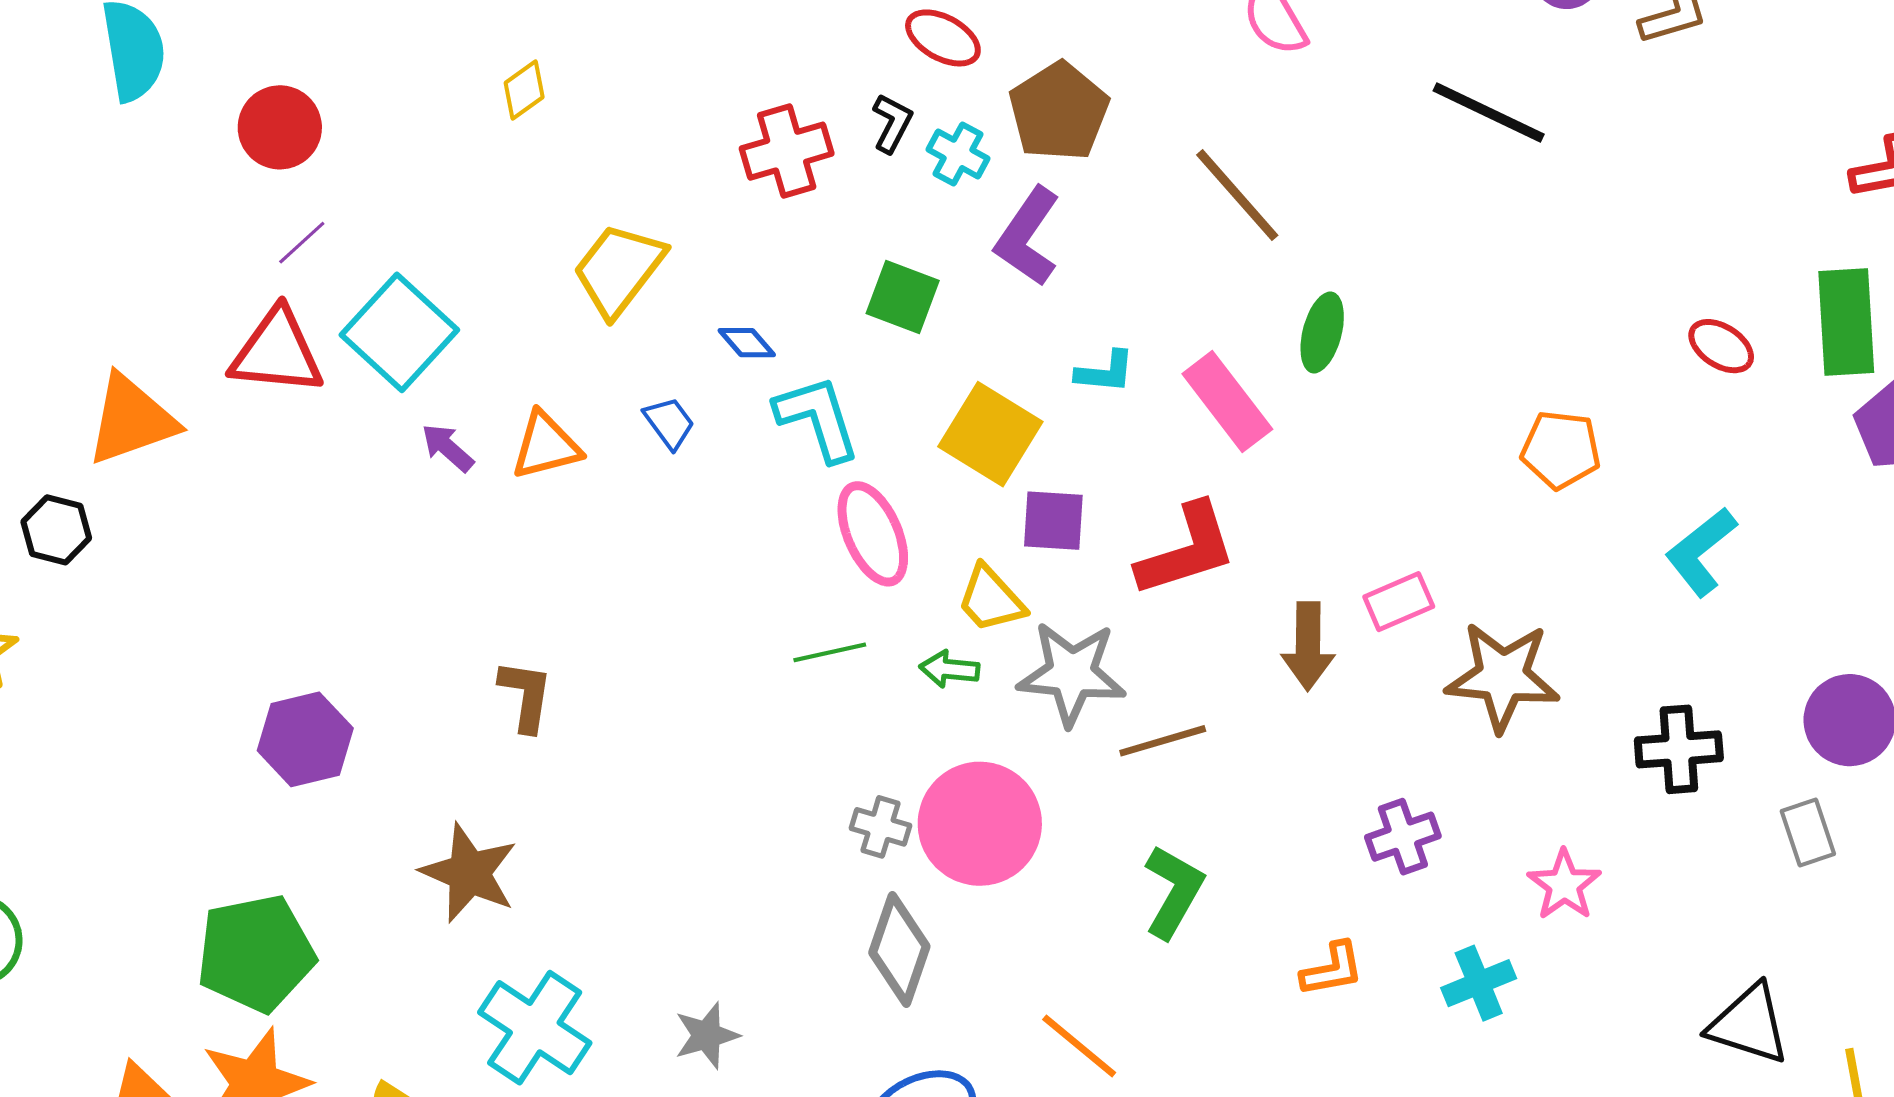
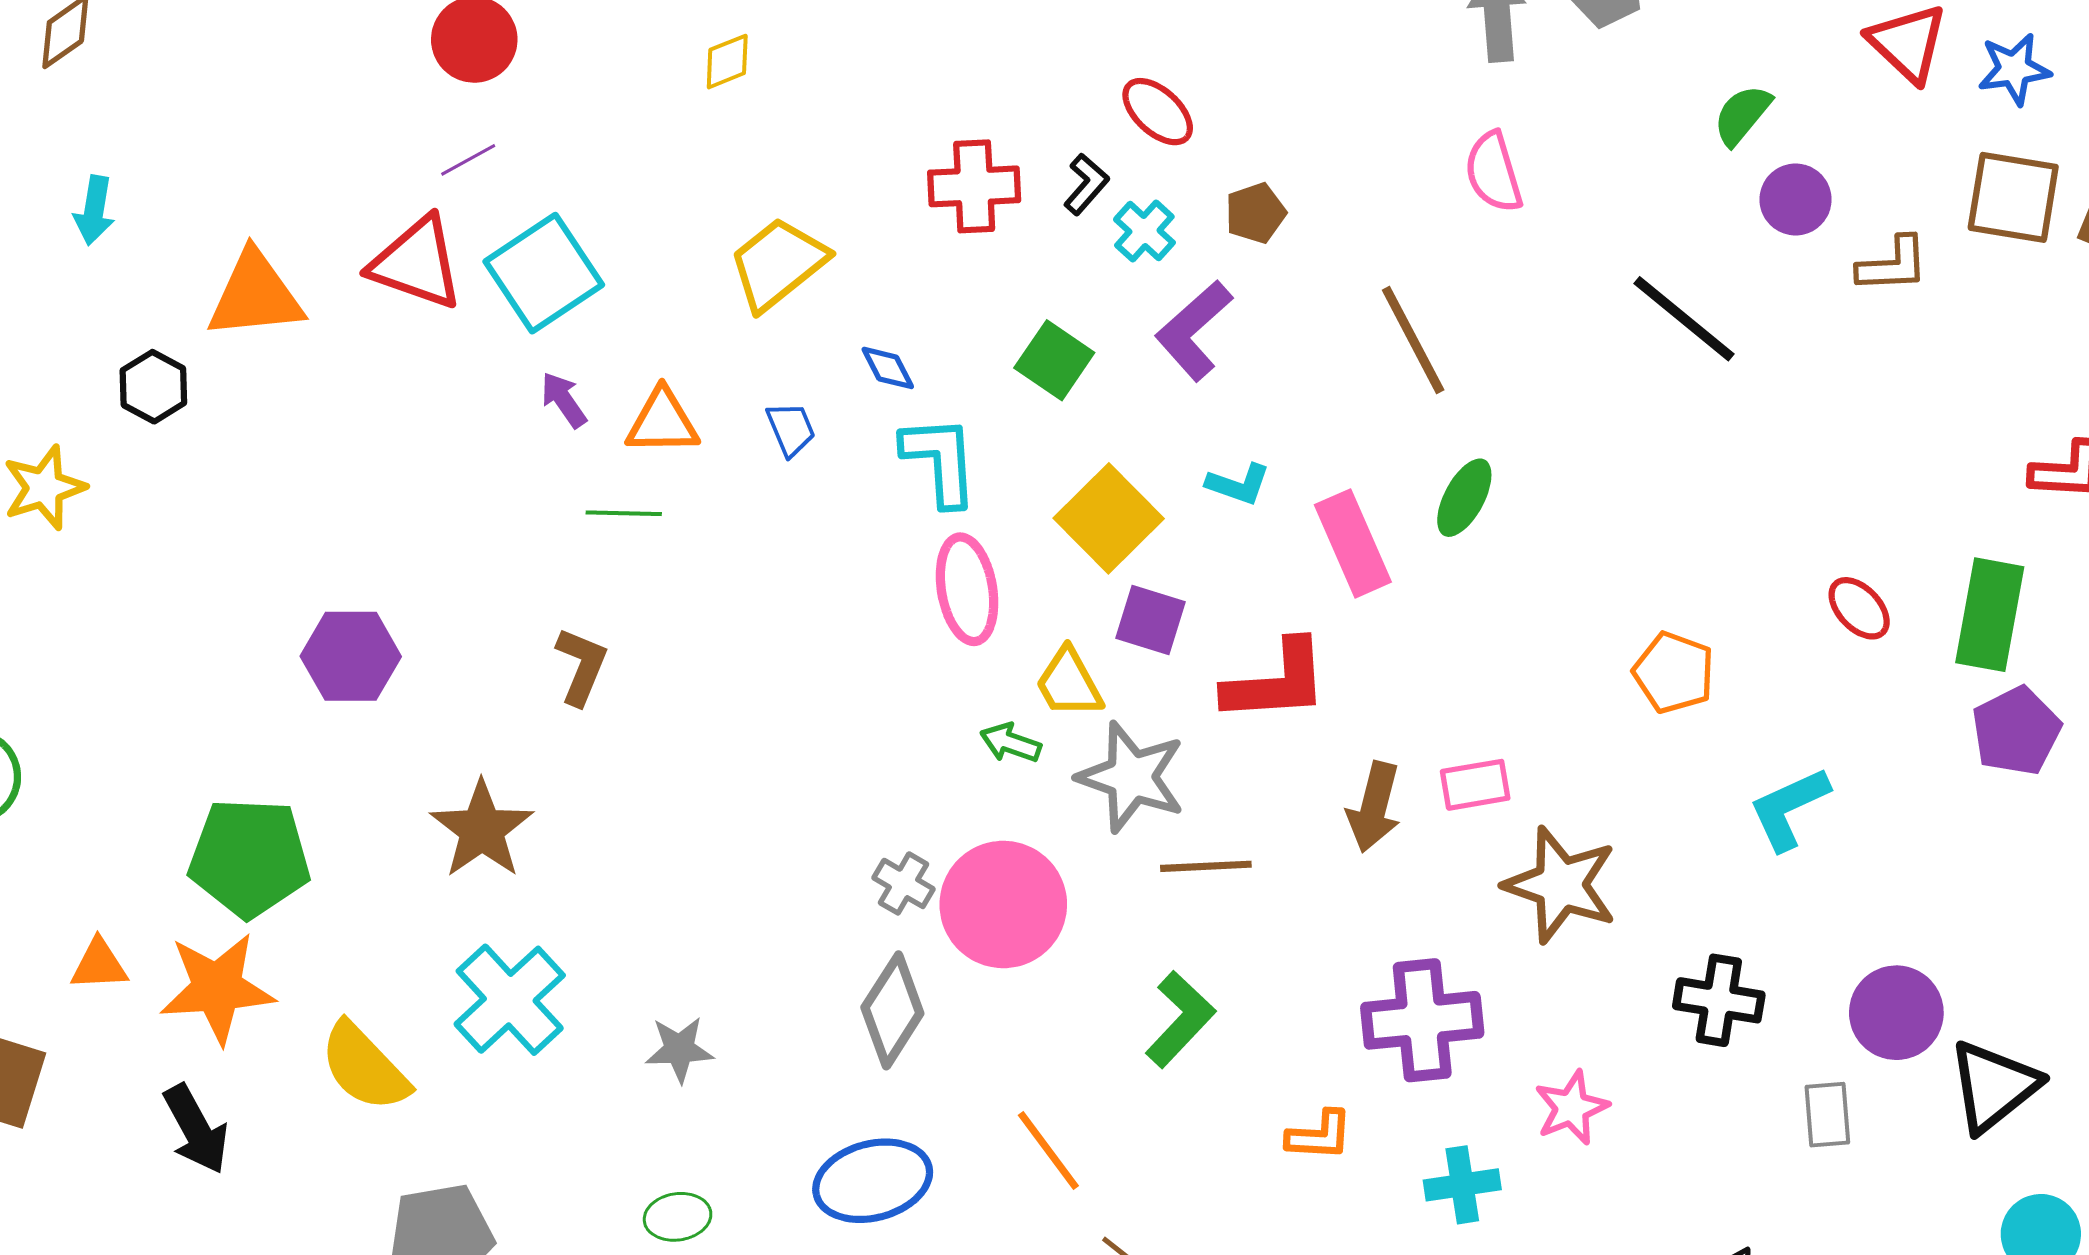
brown pentagon: (1059, 111) -> (1255, 213), size x0.6
green line: (830, 652) -> (624, 513), moved
purple cross: (1403, 837) -> (1422, 1020), size x1.6

